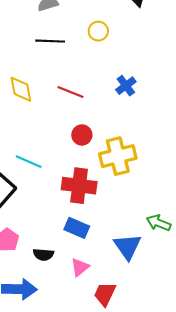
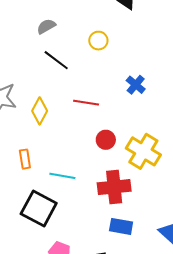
black line: (50, 41) -> (56, 60), turned 48
yellow diamond: (21, 89) -> (40, 111), turned 52
yellow cross: (118, 156) -> (143, 151), turned -32

